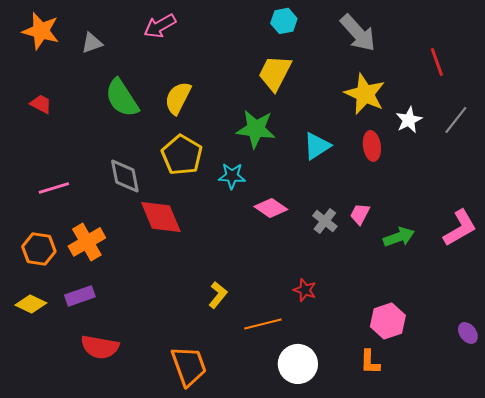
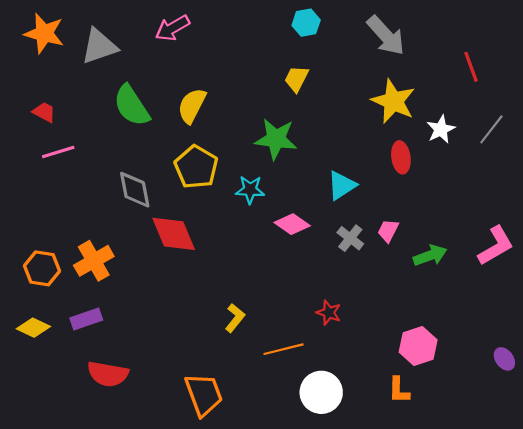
gray triangle: (92, 43) -> (99, 46), size x1.6
yellow trapezoid: (275, 73) -> (296, 79), size x0.7
cyan triangle: (317, 146) -> (342, 185), moved
pink line: (54, 188) -> (58, 152), moved

